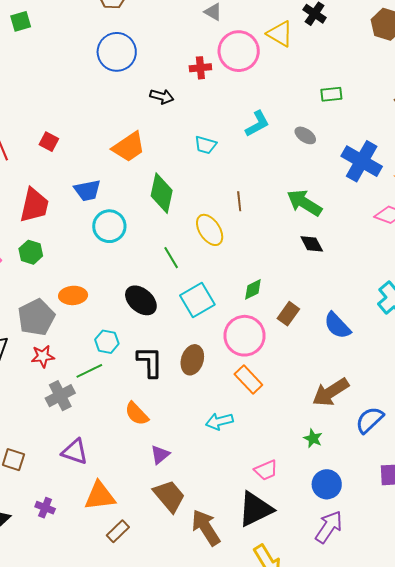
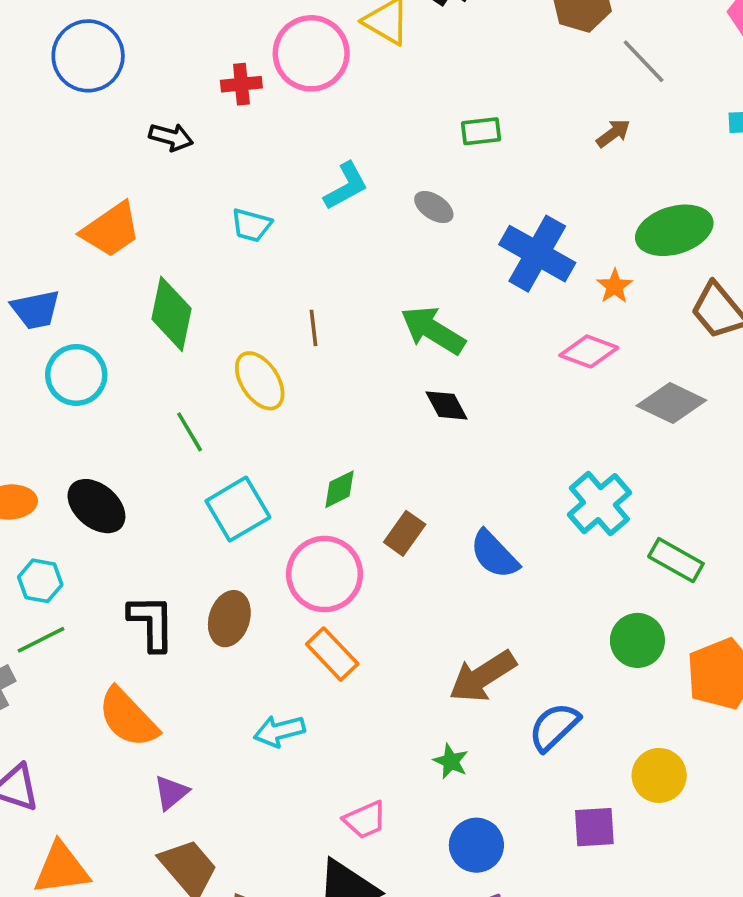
black ellipse: (141, 300) -> (96, 506), moved
cyan hexagon: (107, 342) -> (40, 581), moved
orange semicircle: (137, 414) -> (128, 718), size x1.4

